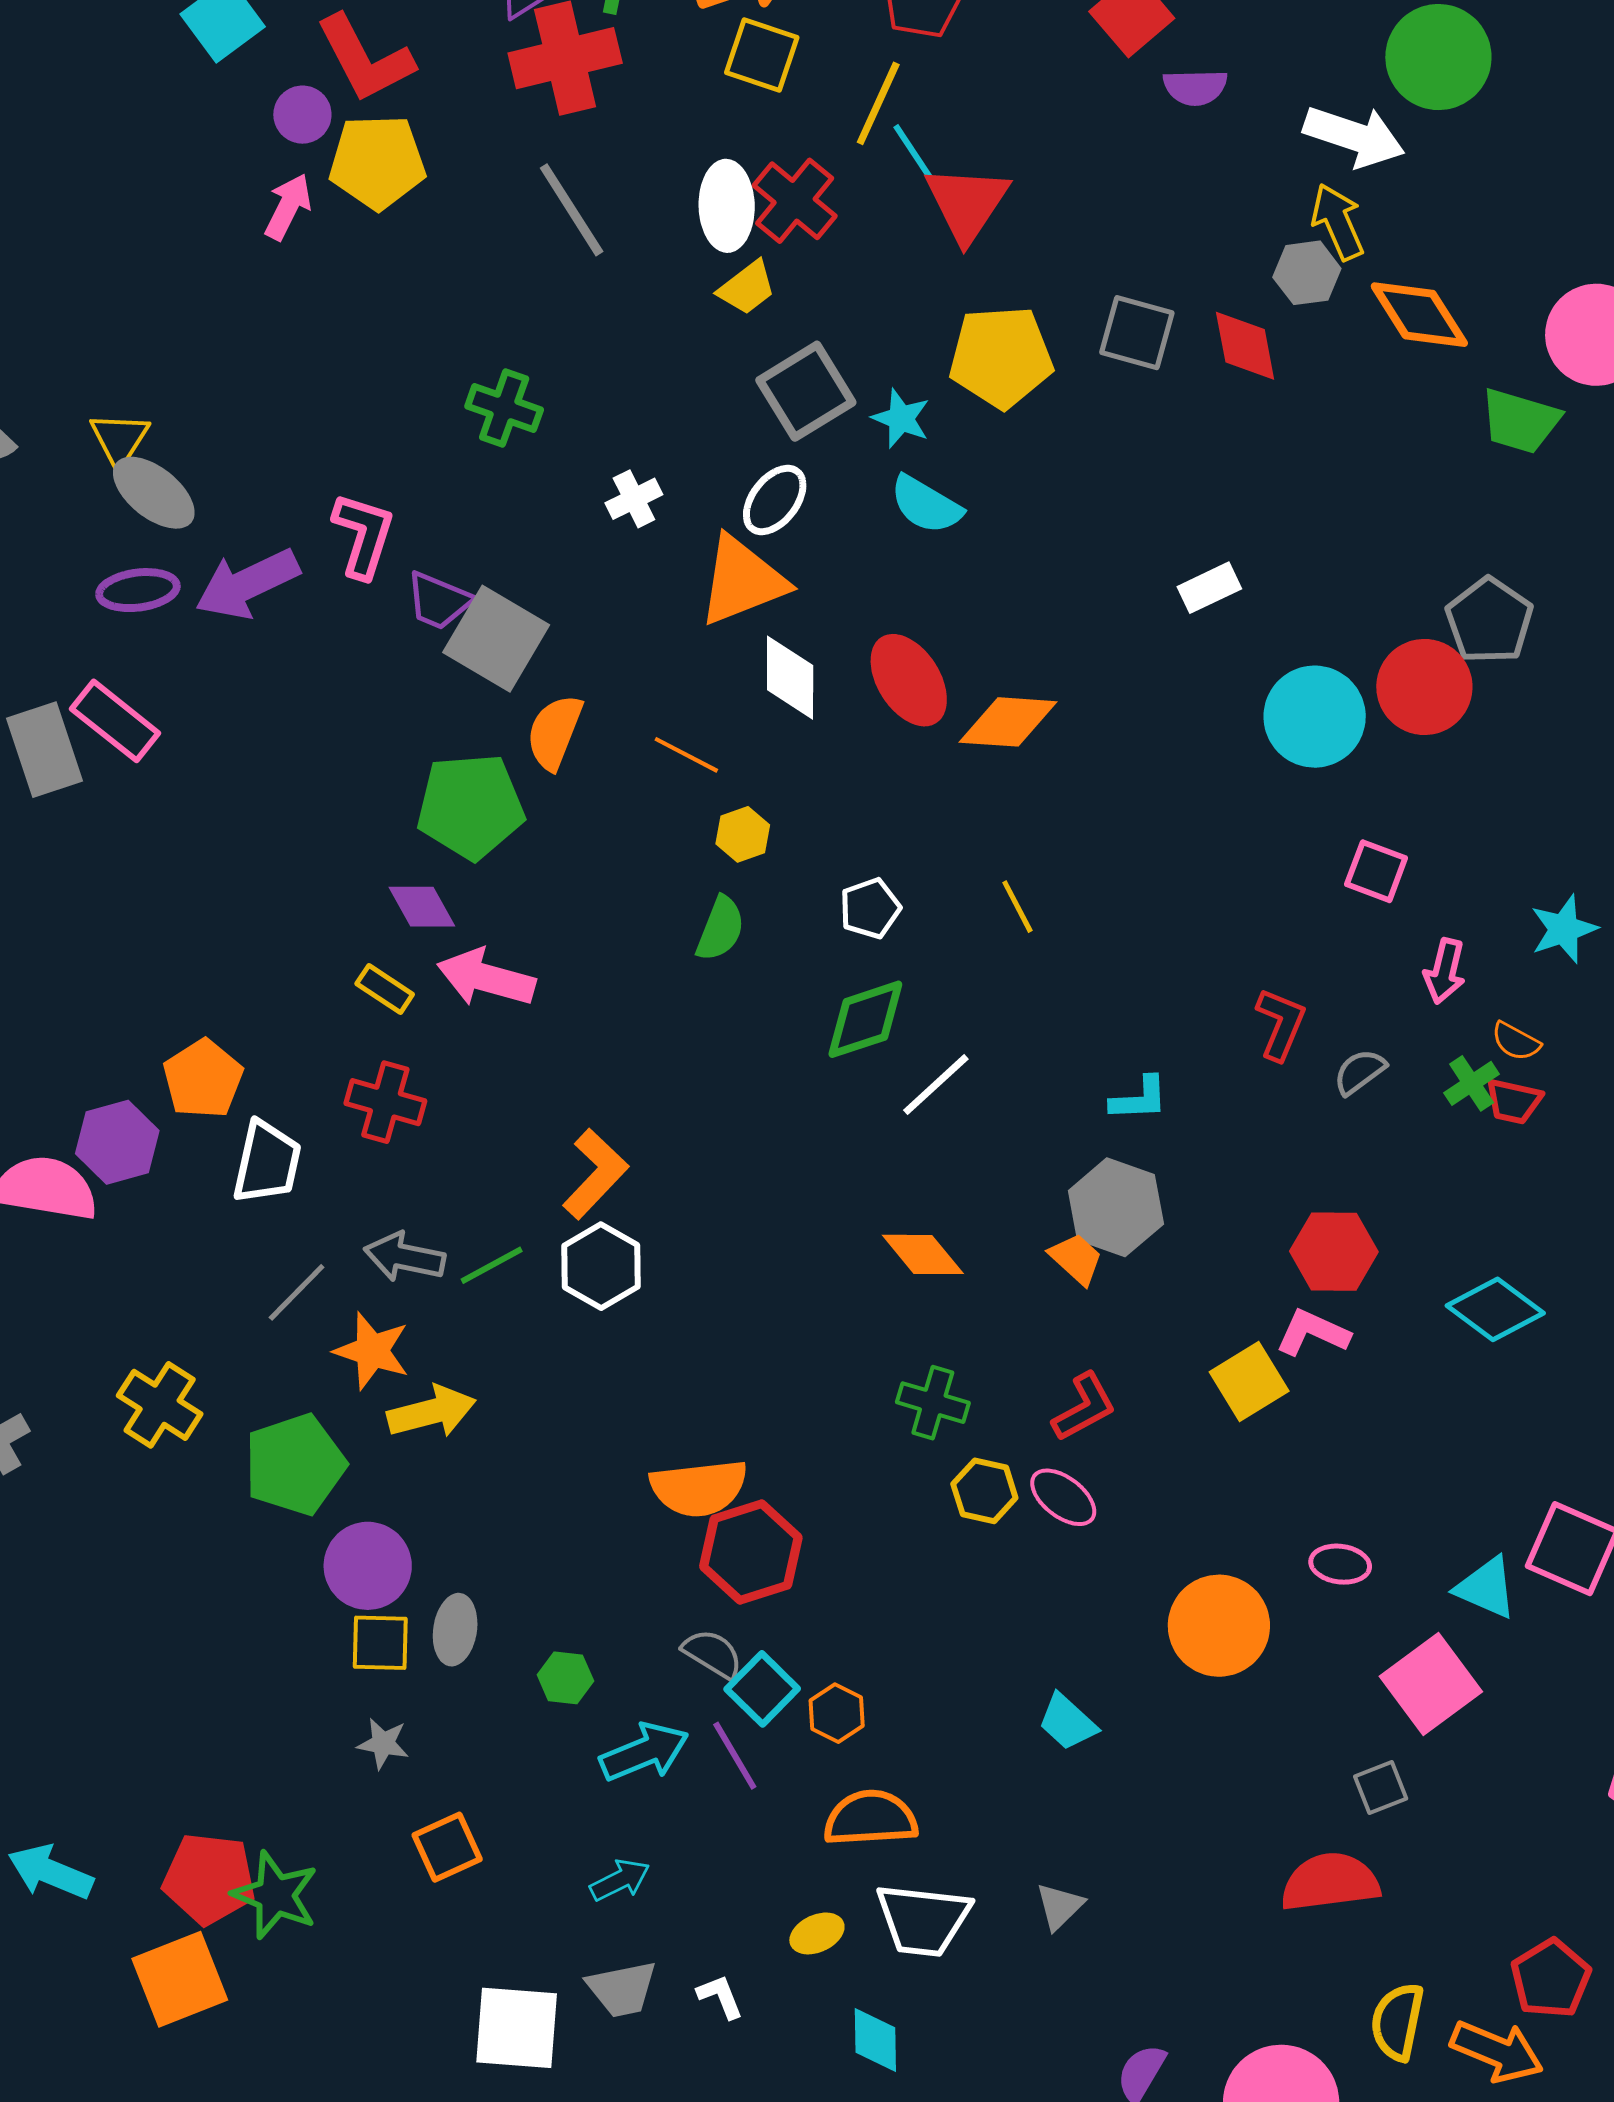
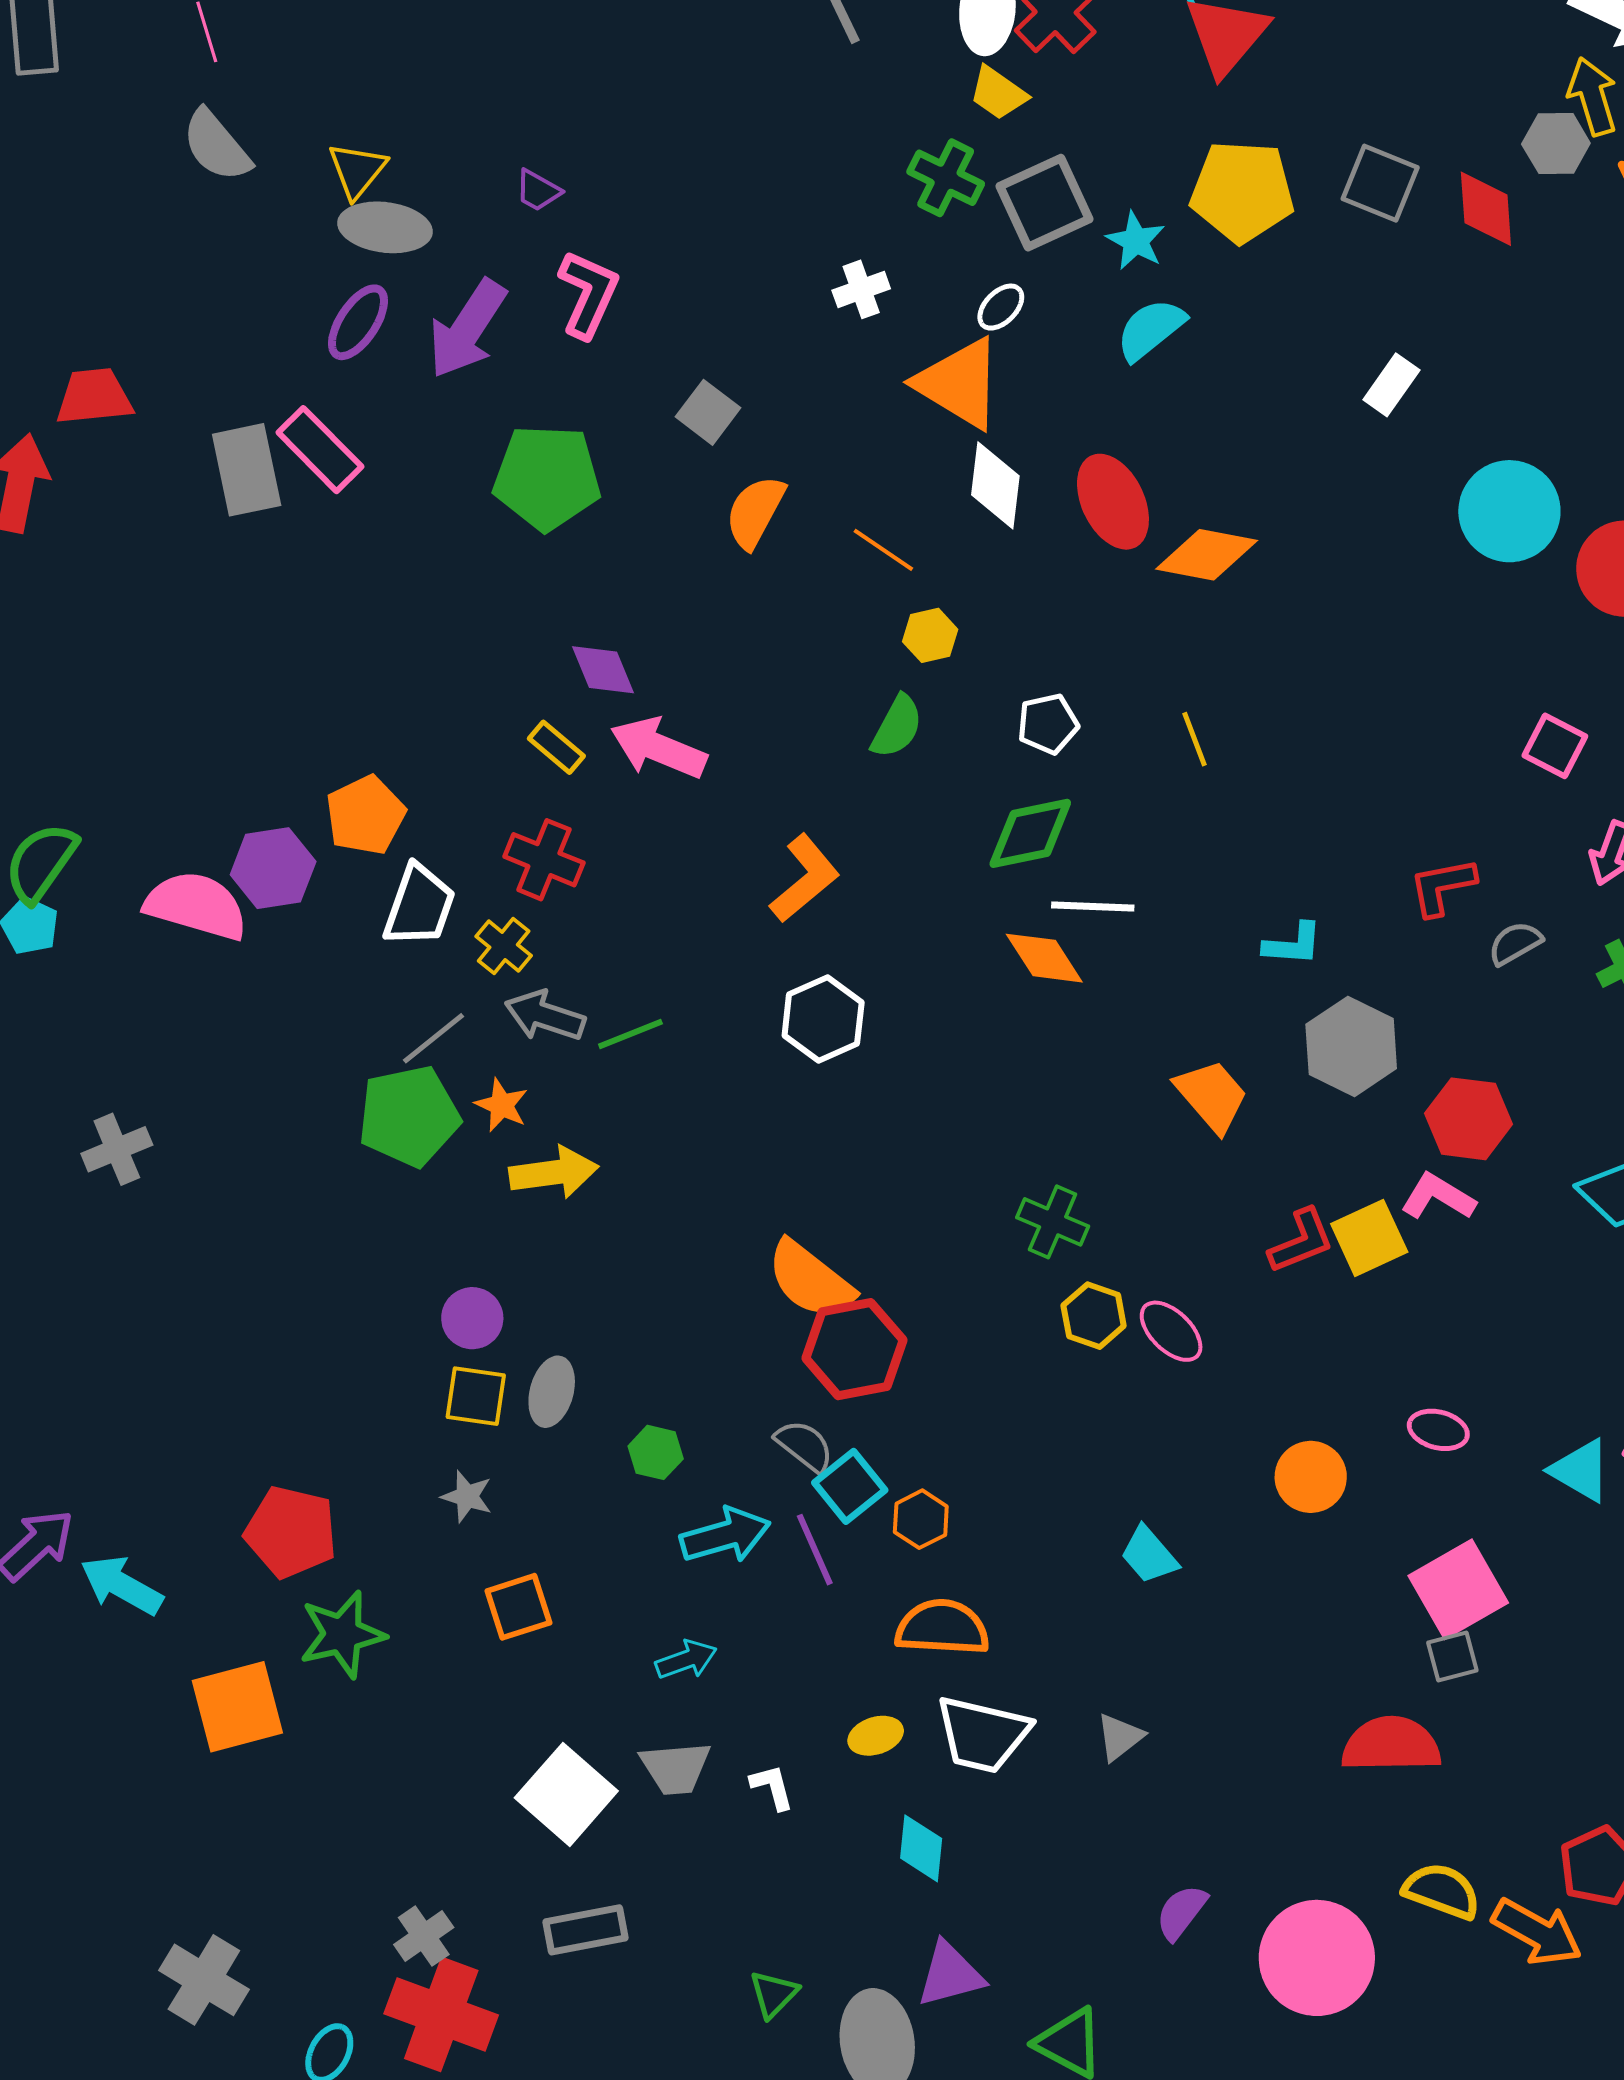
yellow trapezoid: (747, 288) -> (998, 93), turned 66
green cross: (504, 408) -> (946, 178), moved
gray ellipse: (154, 493) -> (385, 227), turned -38
white ellipse: (775, 500) -> (1001, 307), size x0.7
cyan semicircle: (926, 505) -> (1151, 329), turned 104
orange triangle: (742, 581) -> (959, 383), turned 46
purple arrow: (247, 584) -> (467, 329), turned -38
white rectangle: (1209, 588) -> (1391, 385), moved, turned -36
purple ellipse: (138, 590) -> (358, 322), turned -56
purple trapezoid: (439, 601) -> (538, 191), moved, size x0.7
gray square: (496, 639) -> (708, 412), size x0.6
cyan circle: (1315, 717) -> (1509, 511), moved
green pentagon: (471, 806) -> (547, 477), moved
red L-shape: (1281, 1024) -> (1442, 886), turned -130
white line: (936, 1085) -> (1093, 906), turned 38
orange L-shape: (595, 1174) -> (805, 879), moved
gray hexagon: (1116, 1207) -> (1351, 1046), moved
orange diamond: (923, 1254) -> (1044, 958), moved
orange trapezoid: (1076, 1259) -> (1212, 1096), size x1.4
white hexagon: (601, 1266) -> (823, 1019), moved
orange star: (372, 1351) -> (502, 1105), size x0.7
yellow cross: (160, 1405) -> (504, 946), moved, size x0.7
red L-shape: (1084, 1407) -> (1301, 1241), moved
green pentagon: (295, 1464) -> (409, 1116), moved
orange semicircle: (699, 1488) -> (810, 1280), turned 38
purple circle: (368, 1566) -> (472, 1318), size x0.7
orange circle: (1219, 1626) -> (1311, 1477), size x0.7
pink square: (1431, 1684) -> (1458, 1589), moved
red pentagon: (209, 1879) -> (291, 1532), moved
green star: (275, 1895) -> (342, 1634), turned 30
yellow semicircle: (1397, 2022) -> (1442, 1891), turned 92
white square: (517, 2028) -> (566, 1794), turned 30

